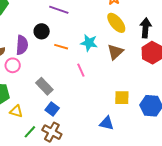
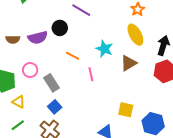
purple semicircle: (22, 45) -> (38, 38), turned 60
orange line: (61, 47) -> (72, 56), moved
pink circle: (13, 65) -> (30, 70), moved
green line: (30, 132) -> (18, 125), moved

